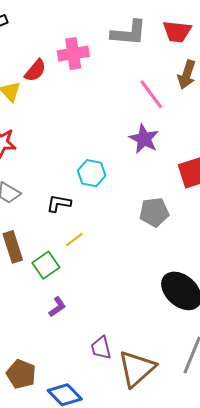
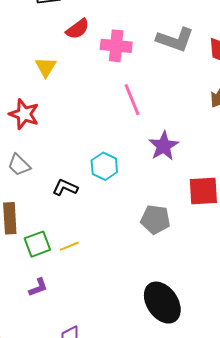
red semicircle: (35, 70) -> (78, 29), moved
pink line: (151, 94) -> (132, 100), moved
yellow line: (74, 240) -> (69, 246), moved

